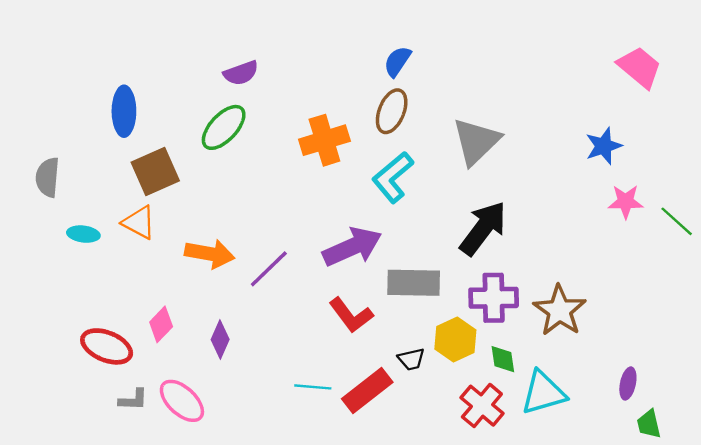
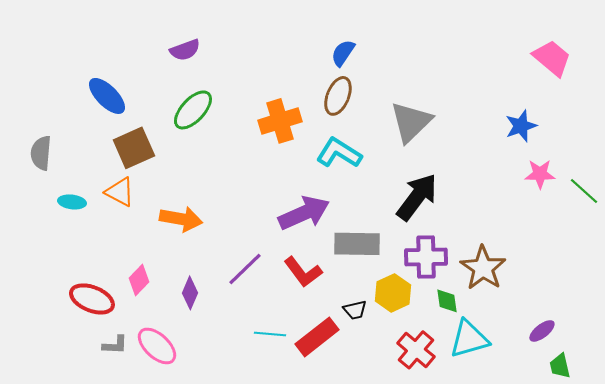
purple semicircle: (241, 73) -> (185, 50), moved
blue ellipse: (124, 111) -> (107, 96), turned -45
cyan L-shape: (393, 177) -> (339, 153), turned 72
purple line: (269, 269) -> (245, 269), moved
green diamond: (503, 359) -> (447, 301), moved
purple ellipse: (628, 383) -> (542, 331), turned 40

